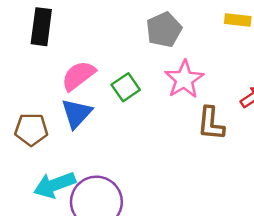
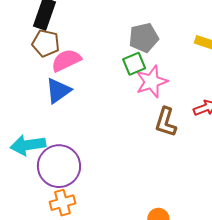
green square: (126, 87) -> (134, 64), moved
brown pentagon: (31, 129) -> (46, 43), moved

